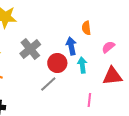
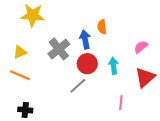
orange semicircle: (86, 28) -> (102, 27), moved
blue arrow: (71, 46) -> (85, 40), moved
red triangle: (112, 76) -> (145, 77), turned -35

